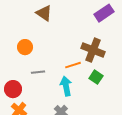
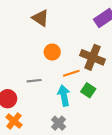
orange circle: (25, 47) -> (52, 52), moved
green square: (96, 77) -> (88, 90), moved

